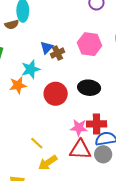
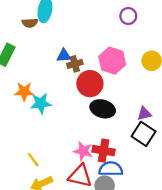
blue triangle: (47, 48) -> (64, 56), turned 32
cyan star: (31, 69) -> (41, 103), moved
red circle: (56, 94) -> (90, 84), moved

